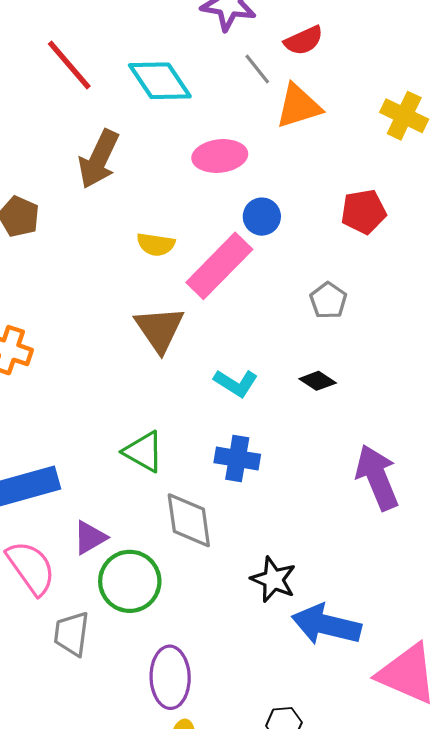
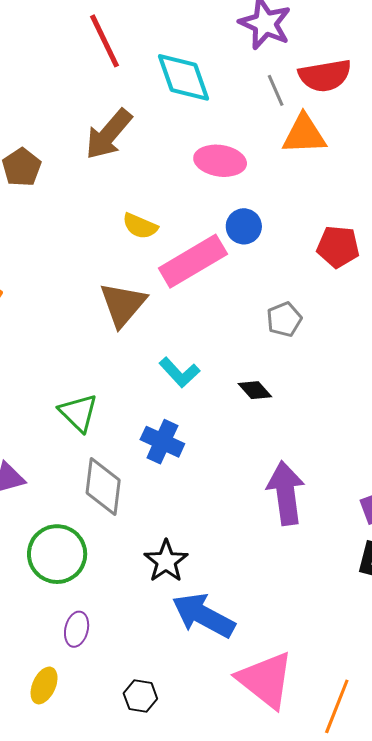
red semicircle: (304, 41) -> (325, 76), size x1.4
green circle: (130, 581) -> (57, 554), moved
purple ellipse: (170, 677) -> (77, 629), moved, size x0.6

